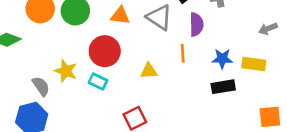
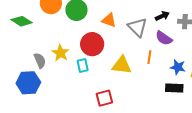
purple semicircle: (196, 25) -> (164, 38), turned 114
yellow triangle: (149, 71) -> (122, 65), size x1.5
cyan rectangle: (98, 82) -> (83, 66), turned 40

